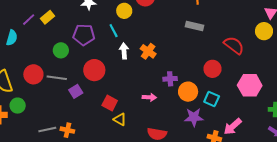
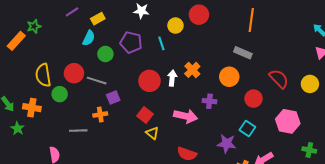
purple line: (29, 20) -> (72, 12), moved
yellow circle: (264, 31) -> (310, 84), moved
cyan semicircle: (12, 38) -> (89, 38), moved
white arrow: (124, 51) -> (172, 78), moved
red circle: (94, 70) -> (149, 81), moved
orange circle: (188, 92) -> (229, 77), moved
pink arrow: (149, 97) -> (186, 116), size x1.6
green circle: (18, 106) -> (60, 94), moved
orange cross: (67, 130) -> (100, 115), moved, turned -32

